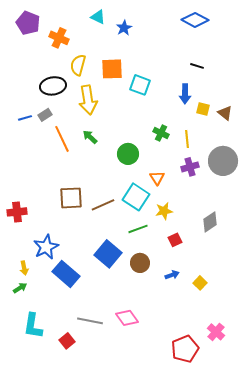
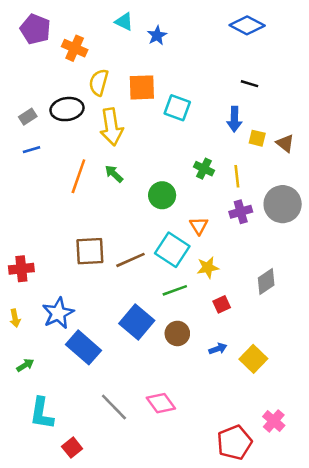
gray rectangle: (45, 115) -> (28, 117), moved
orange line: (62, 139) -> (78, 176), turned 44
yellow arrow: (24, 268) -> (15, 318), moved
yellow square: (200, 283) -> (253, 359), size x1.5
gray line: (90, 321) -> (114, 407), turned 35
red square: (67, 341) -> (72, 448), moved

